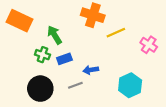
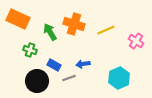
orange cross: (93, 15) -> (74, 24), moved
green cross: (42, 55) -> (30, 50), moved
blue rectangle: (64, 59) -> (54, 65), moved, turned 48

